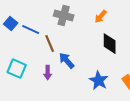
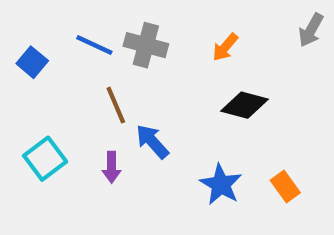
blue line: (31, 30) -> (94, 45), moved
black diamond: (110, 44) -> (244, 105), turned -75
cyan square: (17, 69) -> (45, 159), turned 30

